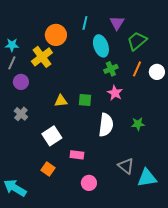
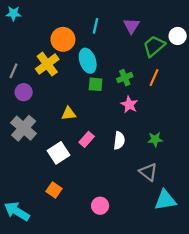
cyan star: (12, 45) -> (13, 13), moved
cyan ellipse: (101, 46) -> (88, 61), moved
white circle: (157, 72) -> (178, 36), moved
green square: (85, 100) -> (96, 84), moved
gray cross: (21, 114) -> (24, 128), size x1.6
white semicircle: (106, 125) -> (119, 141), size x0.7
pink rectangle: (77, 155) -> (87, 139), moved, turned -56
gray triangle: (126, 166) -> (148, 172), moved

